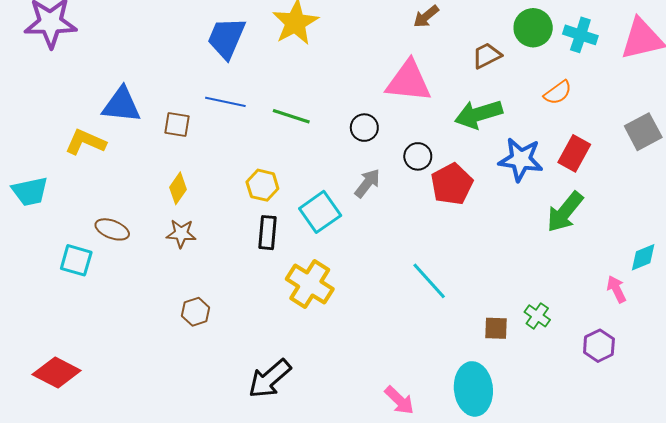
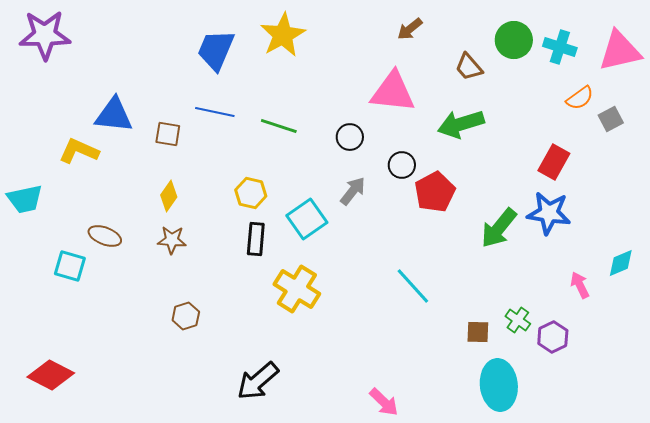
brown trapezoid: (487, 56) -> (469, 67), turned -104
orange semicircle: (558, 93) -> (580, 98), moved
gray square: (643, 132) -> (611, 119), moved, size x0.7
blue star: (521, 159) -> (549, 213), moved
green arrow: (565, 212) -> (499, 228), moved
pink arrow: (616, 289) -> (580, 285), moved
purple hexagon: (599, 346) -> (553, 337), moved
cyan ellipse: (473, 389) -> (499, 385), moved

